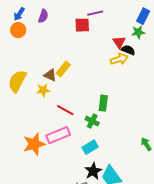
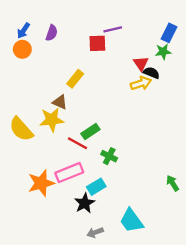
yellow rectangle: (63, 69) -> (75, 79), moved
yellow semicircle: (17, 81) -> (21, 129), moved, turned -70
yellow star: (43, 90) -> (52, 120), size x1.5
green rectangle: (103, 103) -> (90, 131), moved, turned 49
cyan rectangle: (90, 147) -> (96, 187), moved
black star: (93, 171) -> (85, 203), moved

